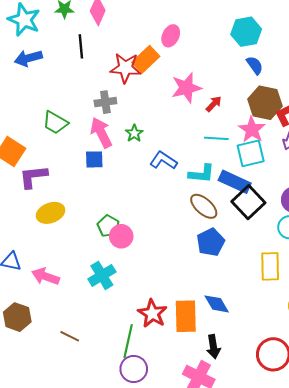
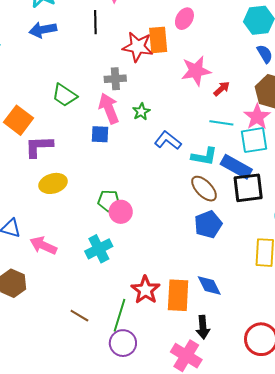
orange rectangle: (146, 59) -> (158, 40), turned -56
black square: (248, 202) -> (248, 188), turned 32
green pentagon: (108, 226) -> (109, 201), turned -30
brown line: (70, 336) -> (79, 316), moved

